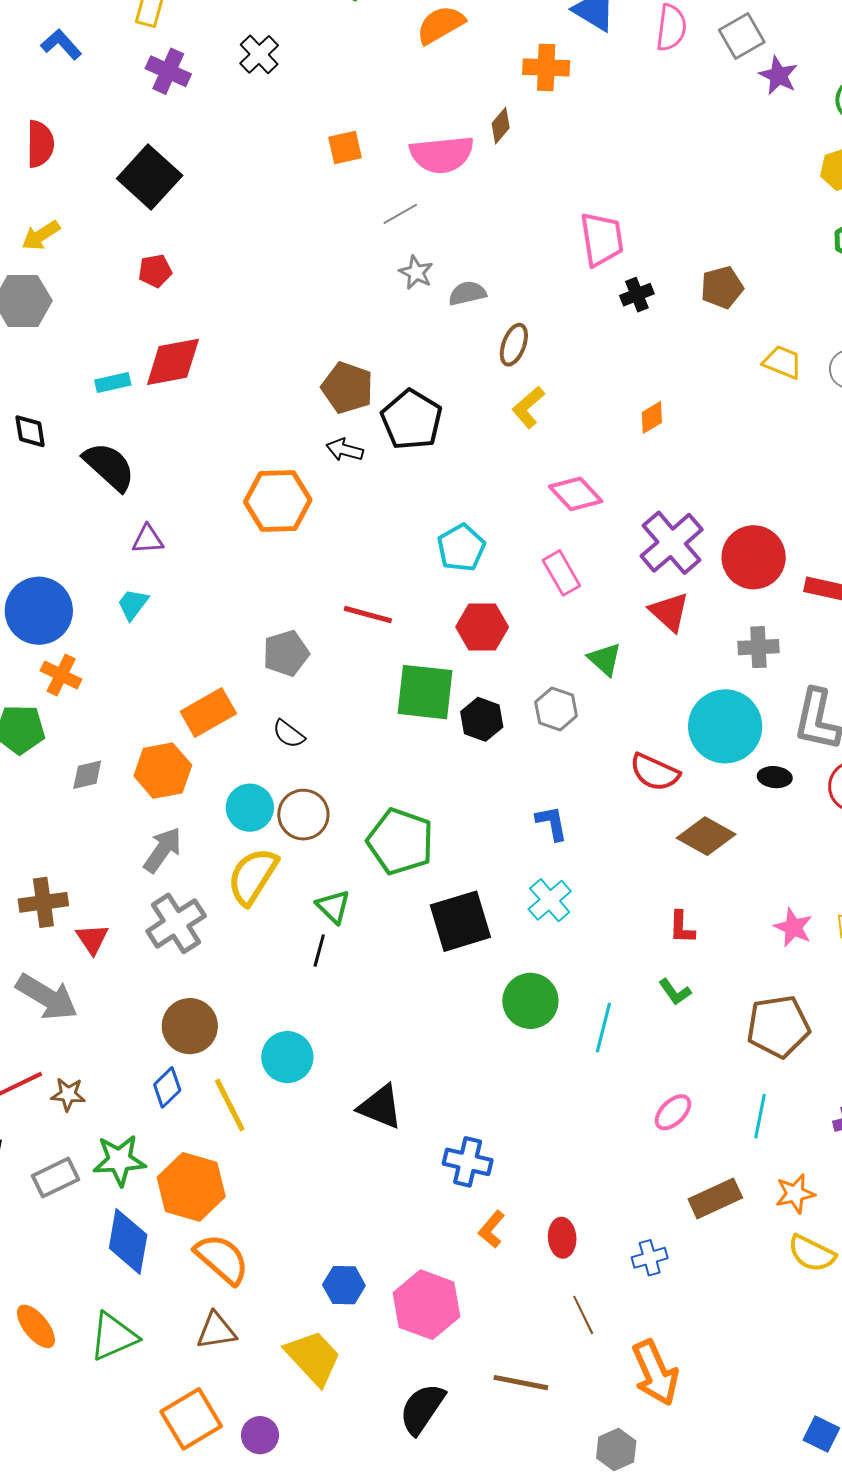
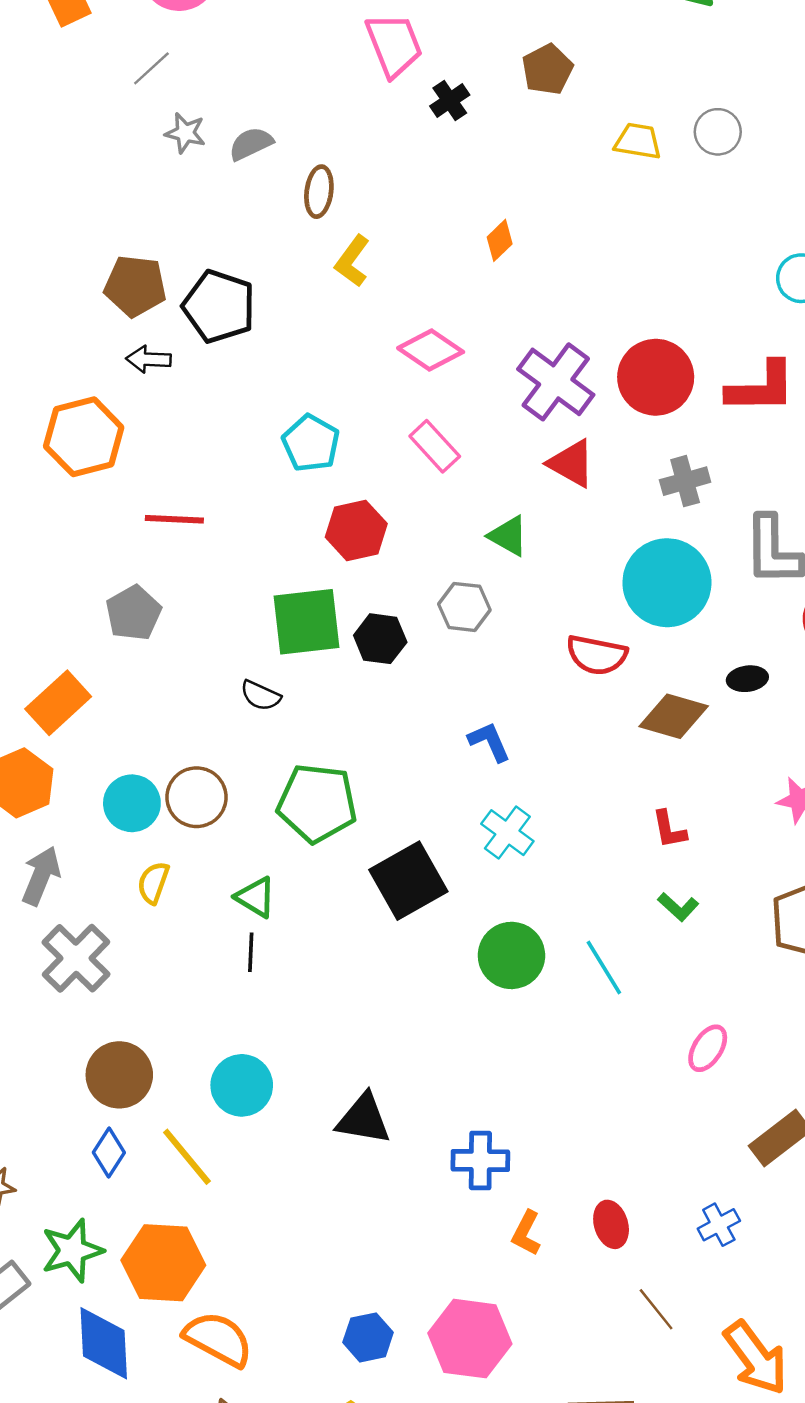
red line: (368, 615) -> (174, 519), moved
black semicircle: (289, 734) -> (261, 696), moved
black ellipse: (775, 777) -> (747, 679), moved
yellow semicircle: (253, 876) -> (153, 883), size x0.6
cyan line: (603, 1028) -> (604, 968), turned -33

